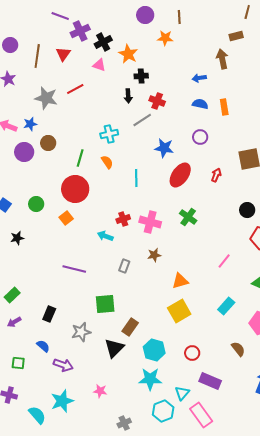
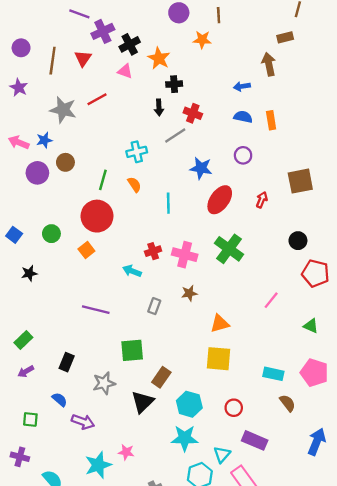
green cross: (188, 217) -> (229, 249), size x1.4
cyan rectangle: (226, 306) -> (273, 374), moved, turned 60
yellow square: (179, 311) -> (219, 359), turned 35
cyan star: (62, 401) -> (98, 465), moved

